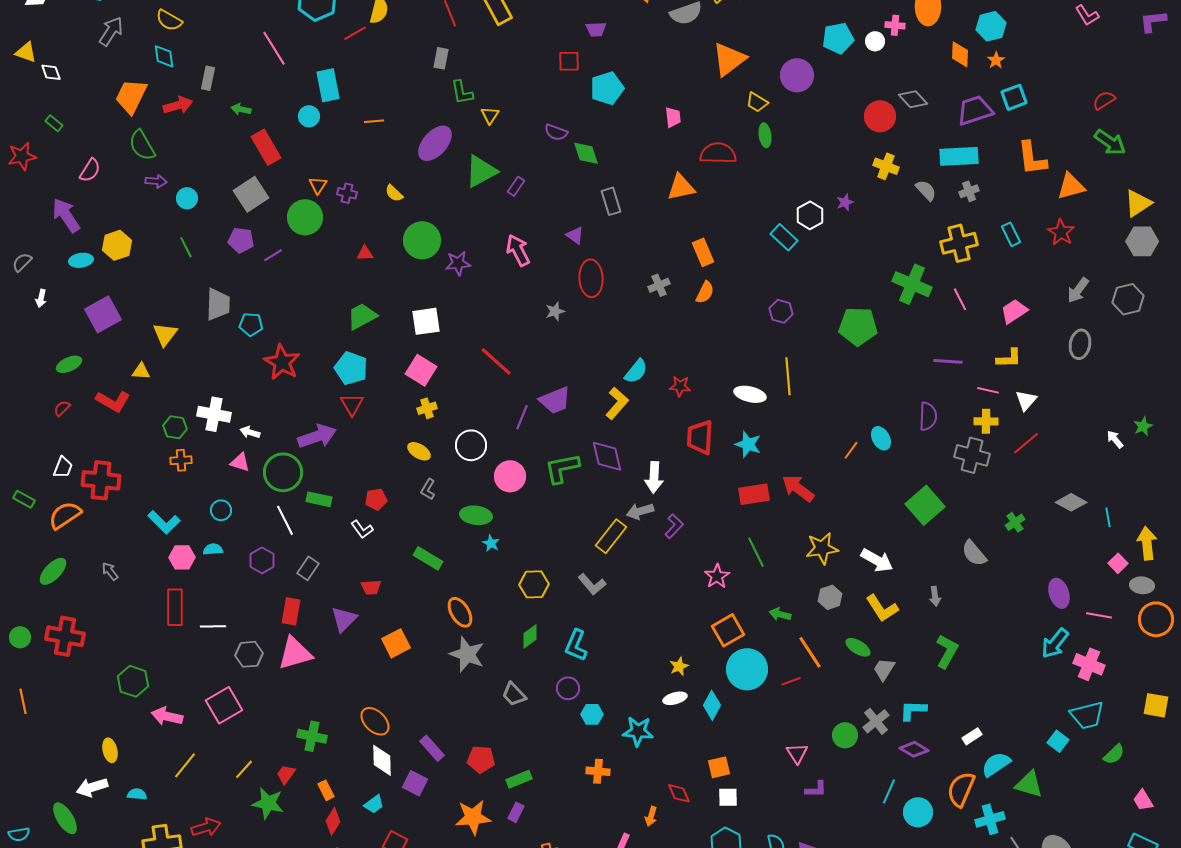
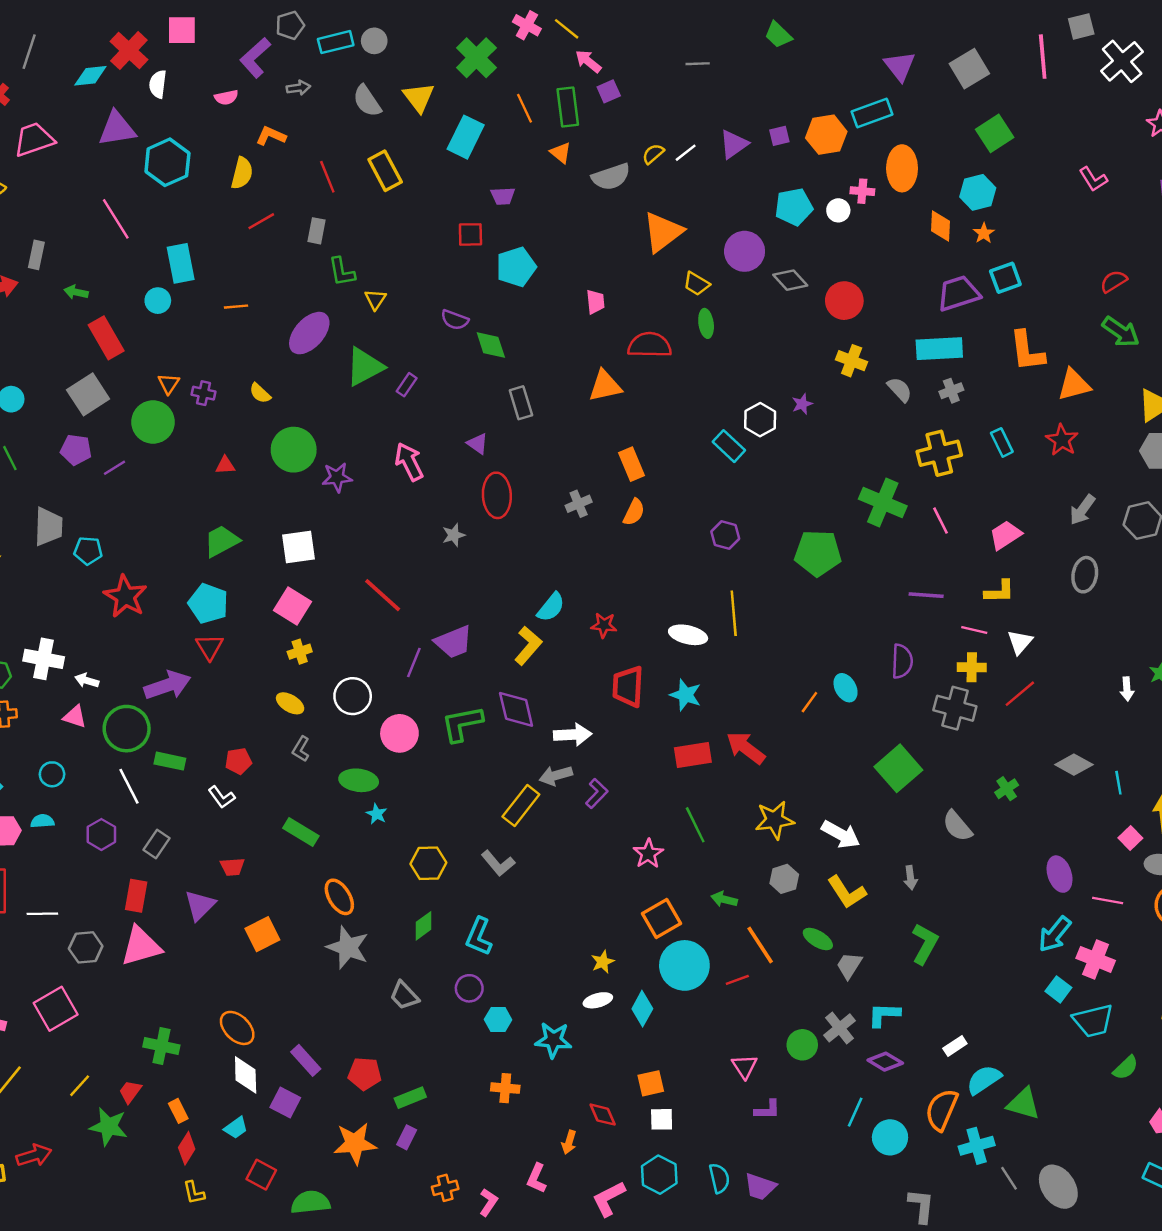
red line: (355, 33) -> (261, 221), moved
gray diamond: (913, 99) -> (790, 280), moved
white arrow: (1115, 439) -> (1127, 689), turned -144
white arrow: (654, 477) -> (573, 735), turned -96
cyan square: (1058, 741) -> (1058, 989), moved

